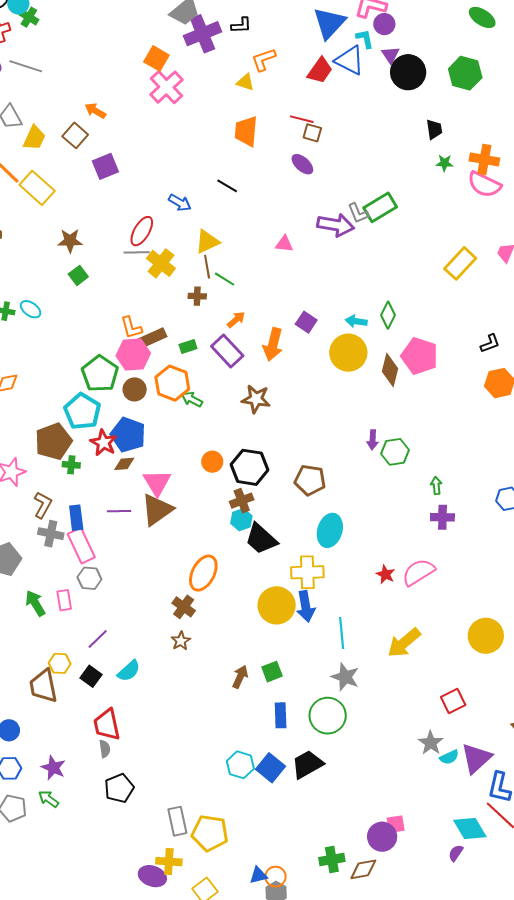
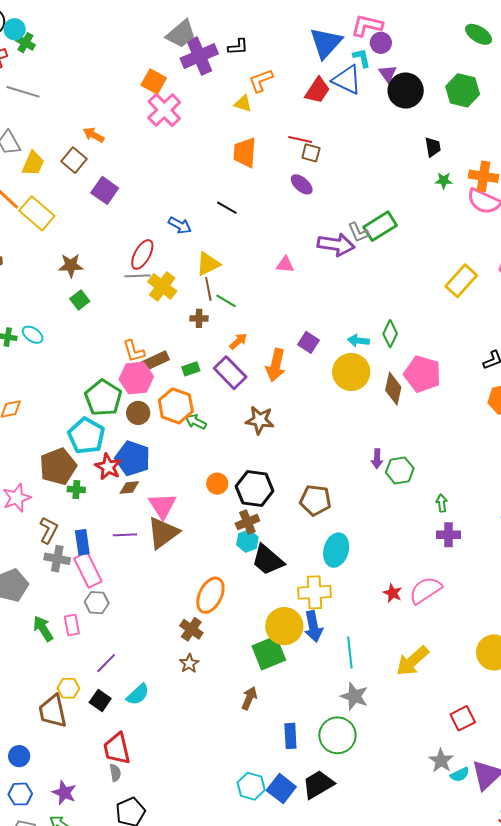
purple square: (105, 166) -> (105, 190), turned -32
green square: (272, 672) -> (269, 653), moved, size x1.6

